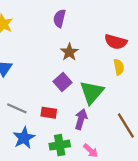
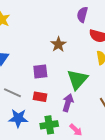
purple semicircle: (59, 18) -> (82, 15), moved
purple square: (62, 82) -> (40, 72), moved, turned 35
blue star: (24, 138) -> (18, 118), turned 30

